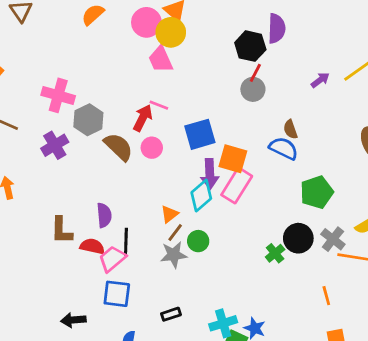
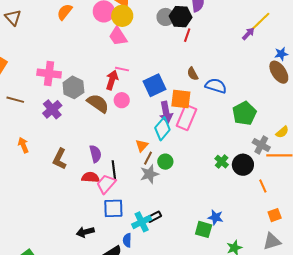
purple arrow: (320, 80) -> (248, 34), moved
gray circle: (253, 89) -> (166, 17), moved
brown semicircle: (290, 129) -> (193, 74), moved
brown L-shape: (61, 230) -> (60, 159), moved, turned 35
black circle: (298, 238) -> (243, 165), moved
cyan cross: (223, 323) -> (142, 222), moved

